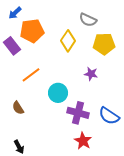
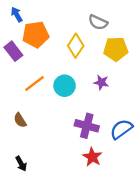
blue arrow: (15, 13) -> (17, 14), turned 104
cyan circle: (58, 93) -> (65, 86), moved
blue semicircle: (109, 116) -> (121, 129), turned 110

